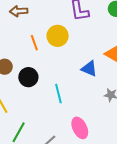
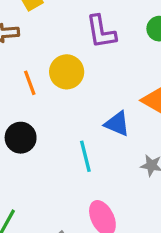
cyan line: (58, 94) -> (85, 156), moved

